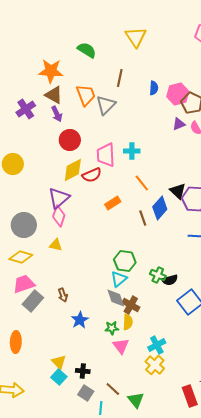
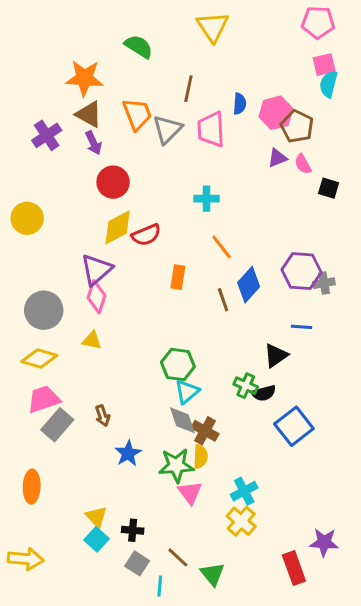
pink trapezoid: (106, 155) -> (211, 129), moved
black triangle: (178, 191) -> (276, 355), moved, turned 42
orange rectangle: (113, 203) -> (178, 277), turned -49
green hexagon: (125, 261) -> (178, 364), moved
green star: (112, 328) -> (176, 465), size x1.6

